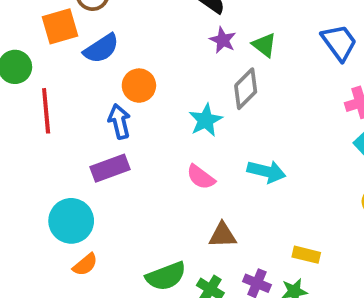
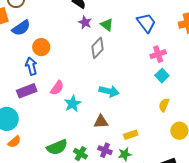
cyan star: (206, 120) -> (73, 104), moved
pink semicircle: (201, 177) -> (57, 88), moved, turned -91
brown triangle: (222, 235) -> (101, 122), moved
yellow rectangle: (306, 255) -> (131, 135), turned -32

